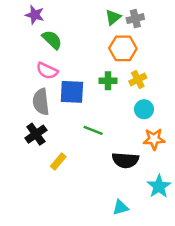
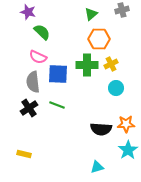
gray cross: (135, 19) -> (122, 10), moved
green cross: (108, 81) -> (87, 65), size x1.5
green line: (93, 130) -> (57, 105), moved
orange star: (154, 139) -> (126, 124), moved
yellow rectangle: (58, 161) -> (24, 154), moved, turned 64

